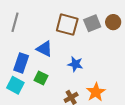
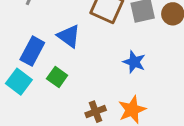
blue star: (75, 64) -> (134, 62), moved

